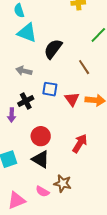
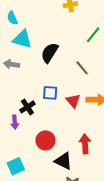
gray arrow: (24, 71) -> (11, 64), moved
red arrow: (80, 143) -> (85, 144), turned -30
black triangle: (41, 159) -> (63, 161), moved

